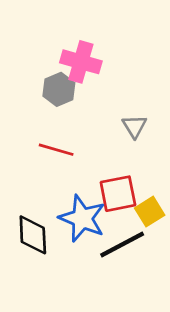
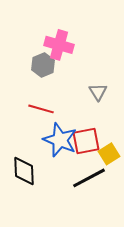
blue star: (82, 218) -> (60, 140), moved

